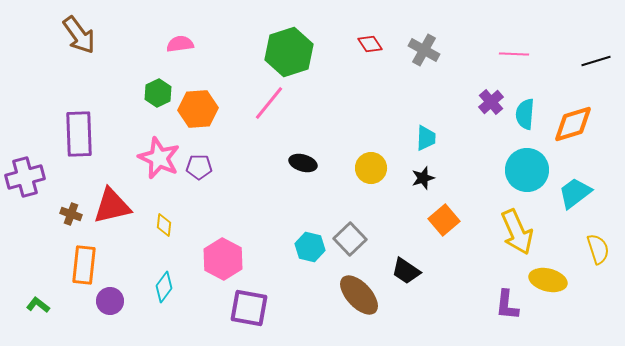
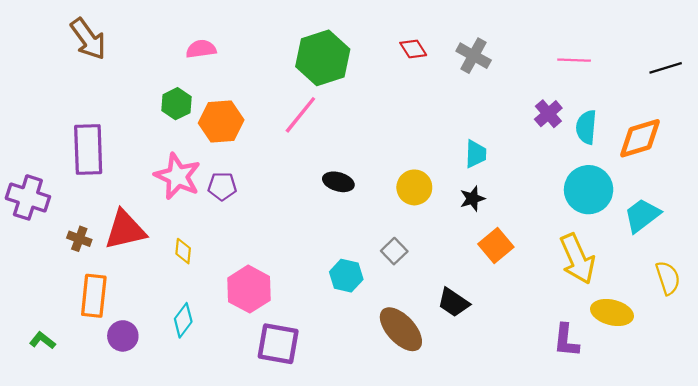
purple cross: (25, 177) -> (28, 197), turned 33
gray square: (350, 239) -> (394, 251), moved, size x0.7

